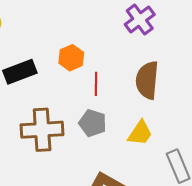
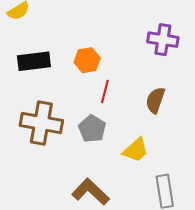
purple cross: (140, 20) -> (163, 40), turned 32
brown semicircle: (147, 80) -> (155, 100), size x0.7

